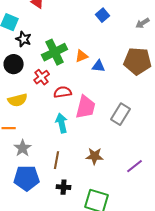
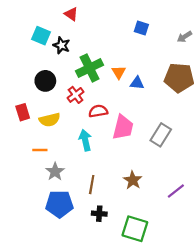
blue square: (103, 15) -> (141, 28), turned -32
black star: (24, 39) -> (62, 45), moved
orange triangle: (82, 56) -> (119, 72), turned -40
cyan arrow: (62, 123) -> (85, 140), moved
brown star: (95, 156) -> (133, 180), turned 30

